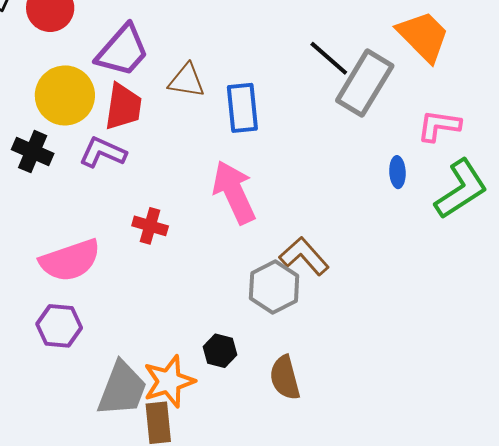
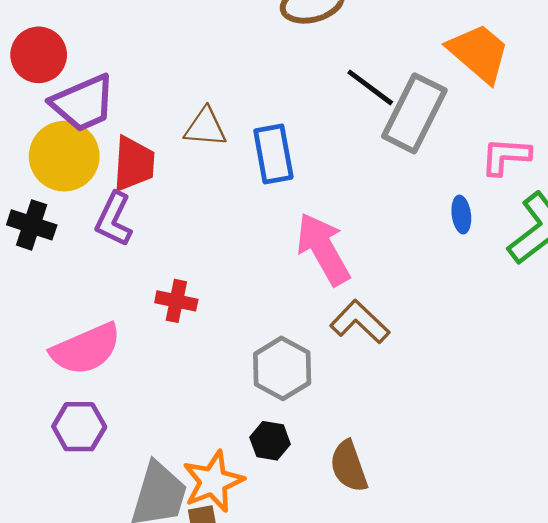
purple trapezoid: (123, 51) -> (83, 103), moved, turned 30
purple L-shape: (103, 152) -> (114, 219), turned -84
pink arrow: (234, 192) -> (323, 249), moved
gray hexagon: (274, 287) -> (282, 368), moved

